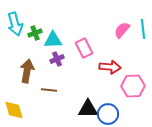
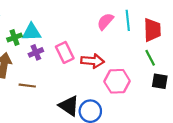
green cross: (35, 33) -> (15, 37), moved
pink rectangle: (84, 48) -> (65, 52), moved
black triangle: (88, 109) -> (69, 106), turned 35

